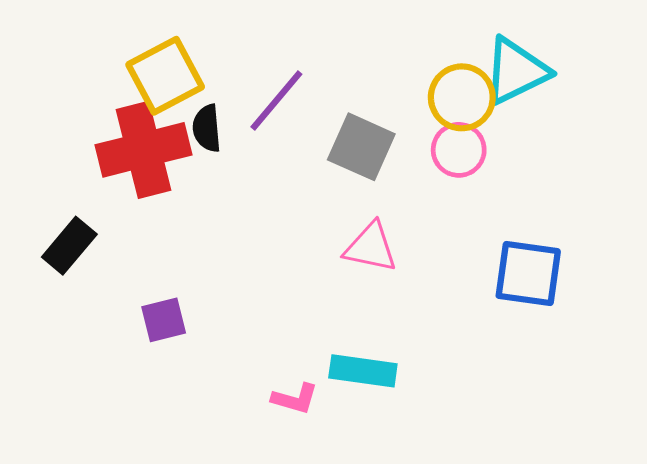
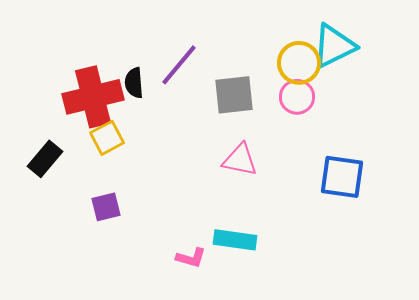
yellow square: (165, 76) -> (107, 138), moved, size x0.7
gray square: (361, 147) -> (234, 95), turned -30

